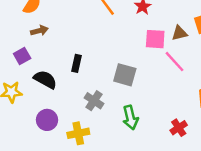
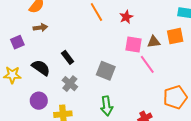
purple square: (22, 56) -> (17, 42), moved
black rectangle: (76, 63) -> (68, 57), turned -56
gray cross: (94, 101) -> (70, 84), moved

